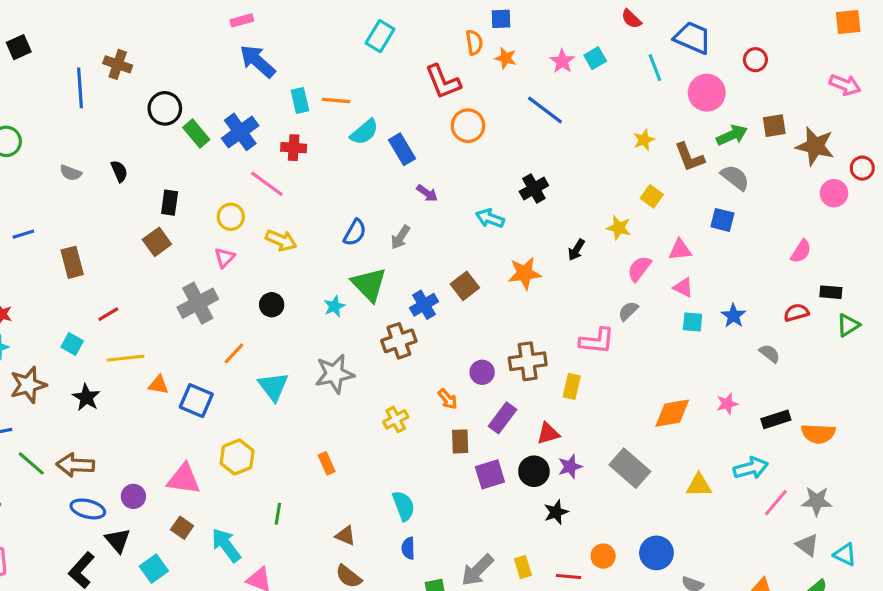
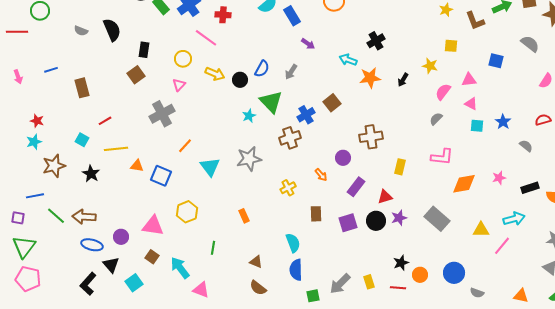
black semicircle: (119, 171) -> (112, 30), size x1.6
gray semicircle: (735, 178) -> (530, 44), moved
yellow square: (652, 196) -> (451, 46), turned -32
orange star: (525, 273) -> (370, 78), moved
black circle: (272, 305) -> (240, 80), moved
pink L-shape: (597, 341) -> (442, 157), moved
brown cross: (528, 361) -> (371, 137), moved
brown rectangle: (460, 441) -> (316, 214), moved
pink line: (776, 503) -> (502, 246), moved
black star: (556, 512) -> (401, 263), moved
blue semicircle: (408, 548) -> (296, 270), size x1.5

